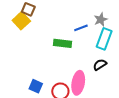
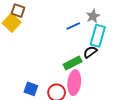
green rectangle: (63, 43) -> (73, 63), moved, turned -30
black semicircle: (100, 65) -> (90, 52), moved

